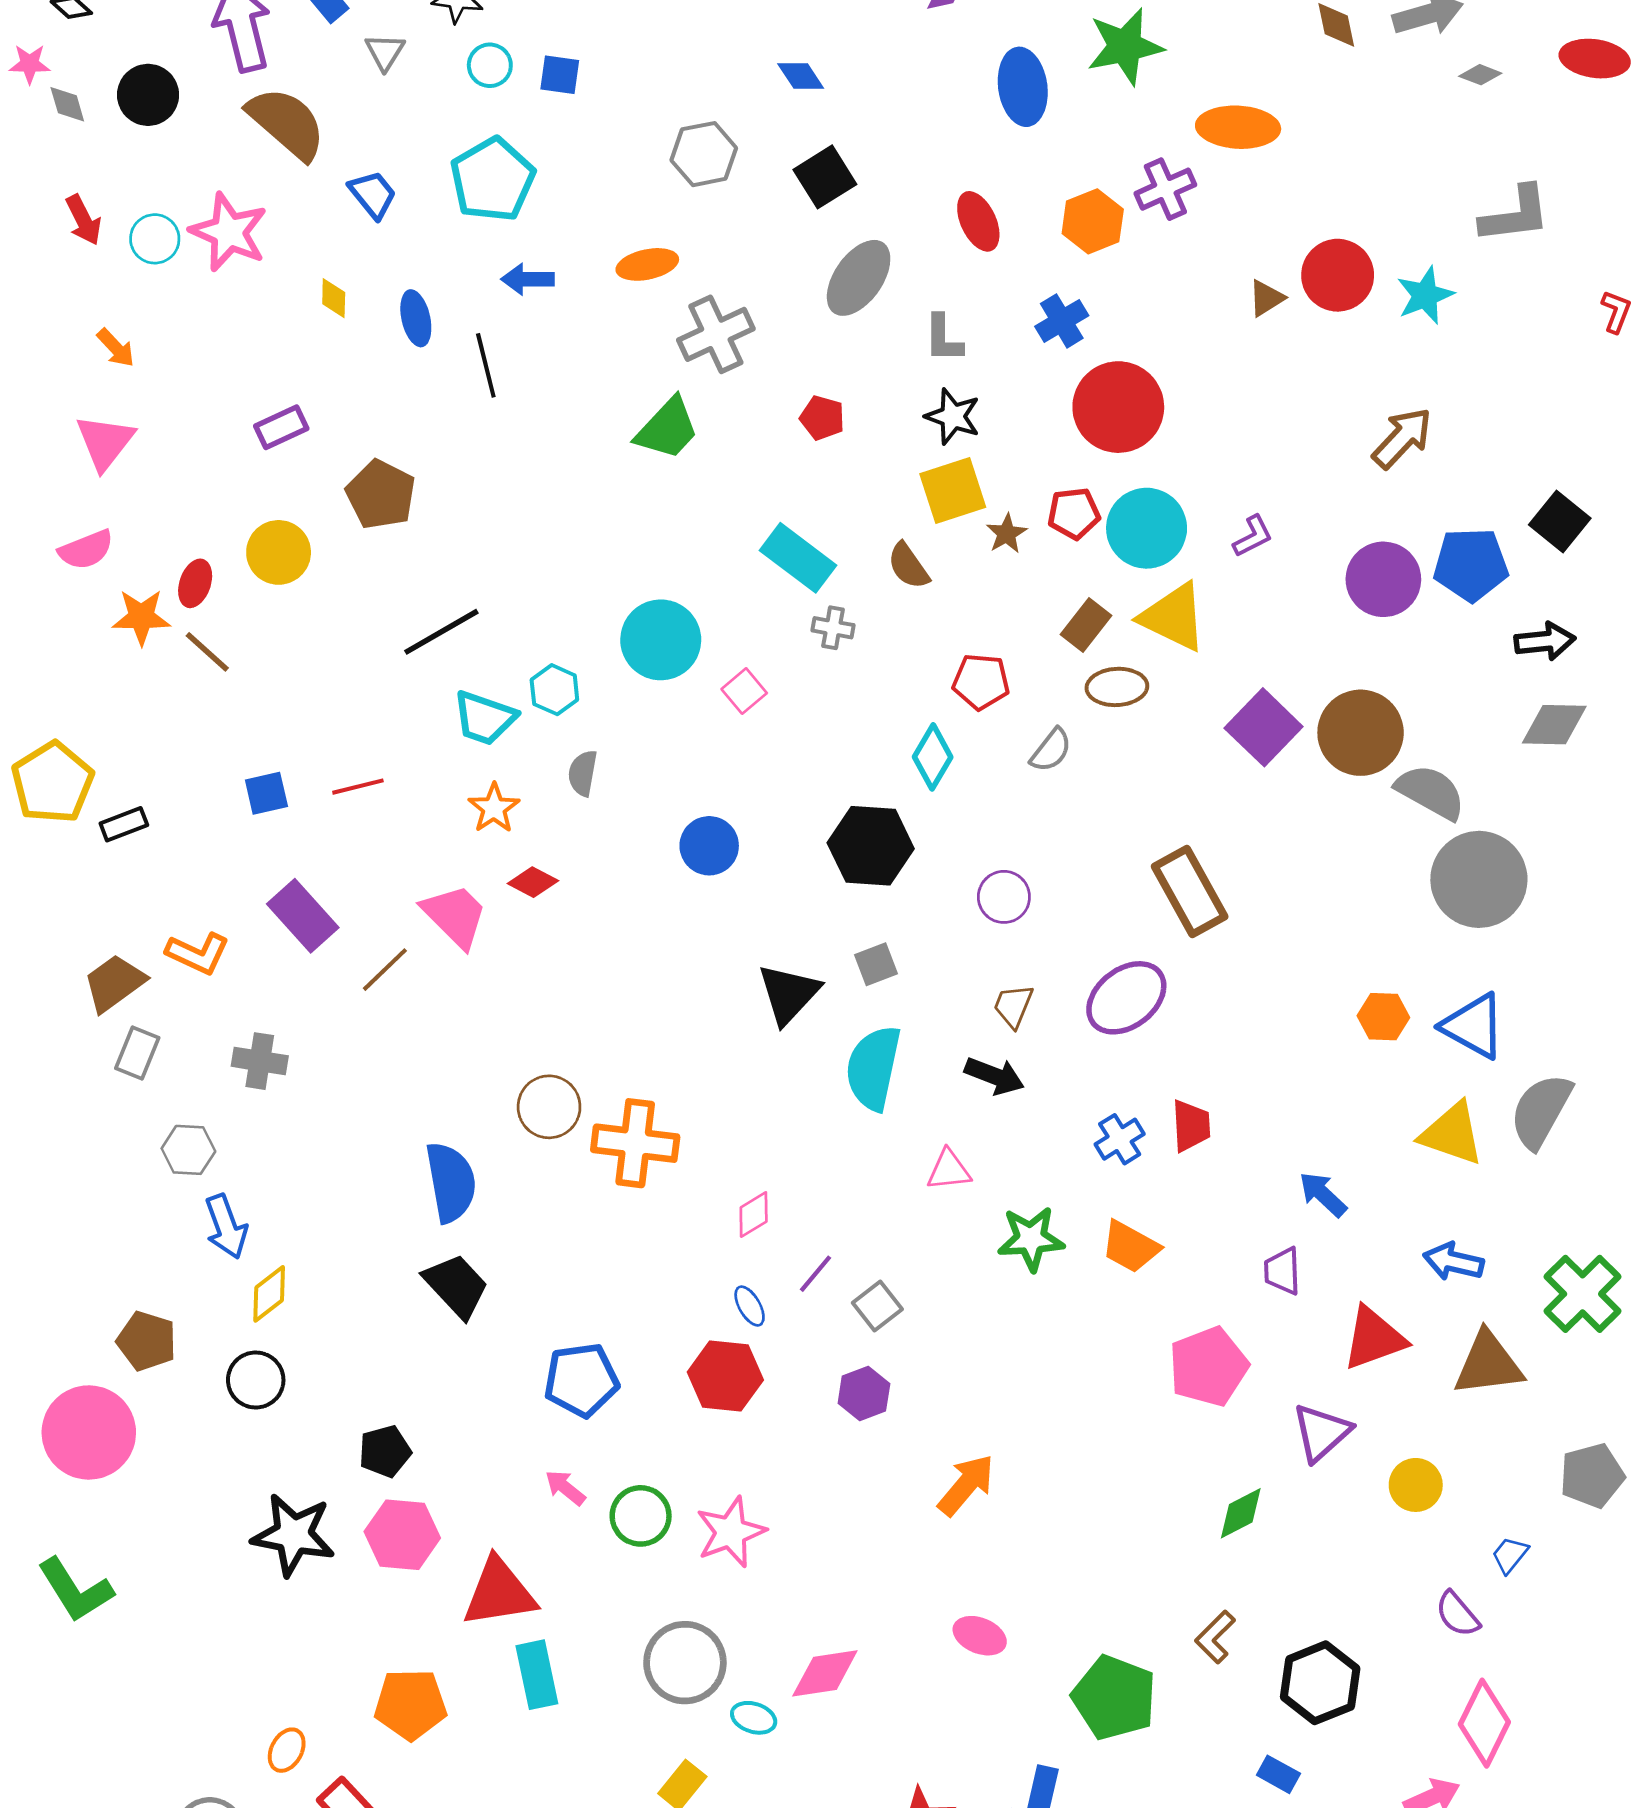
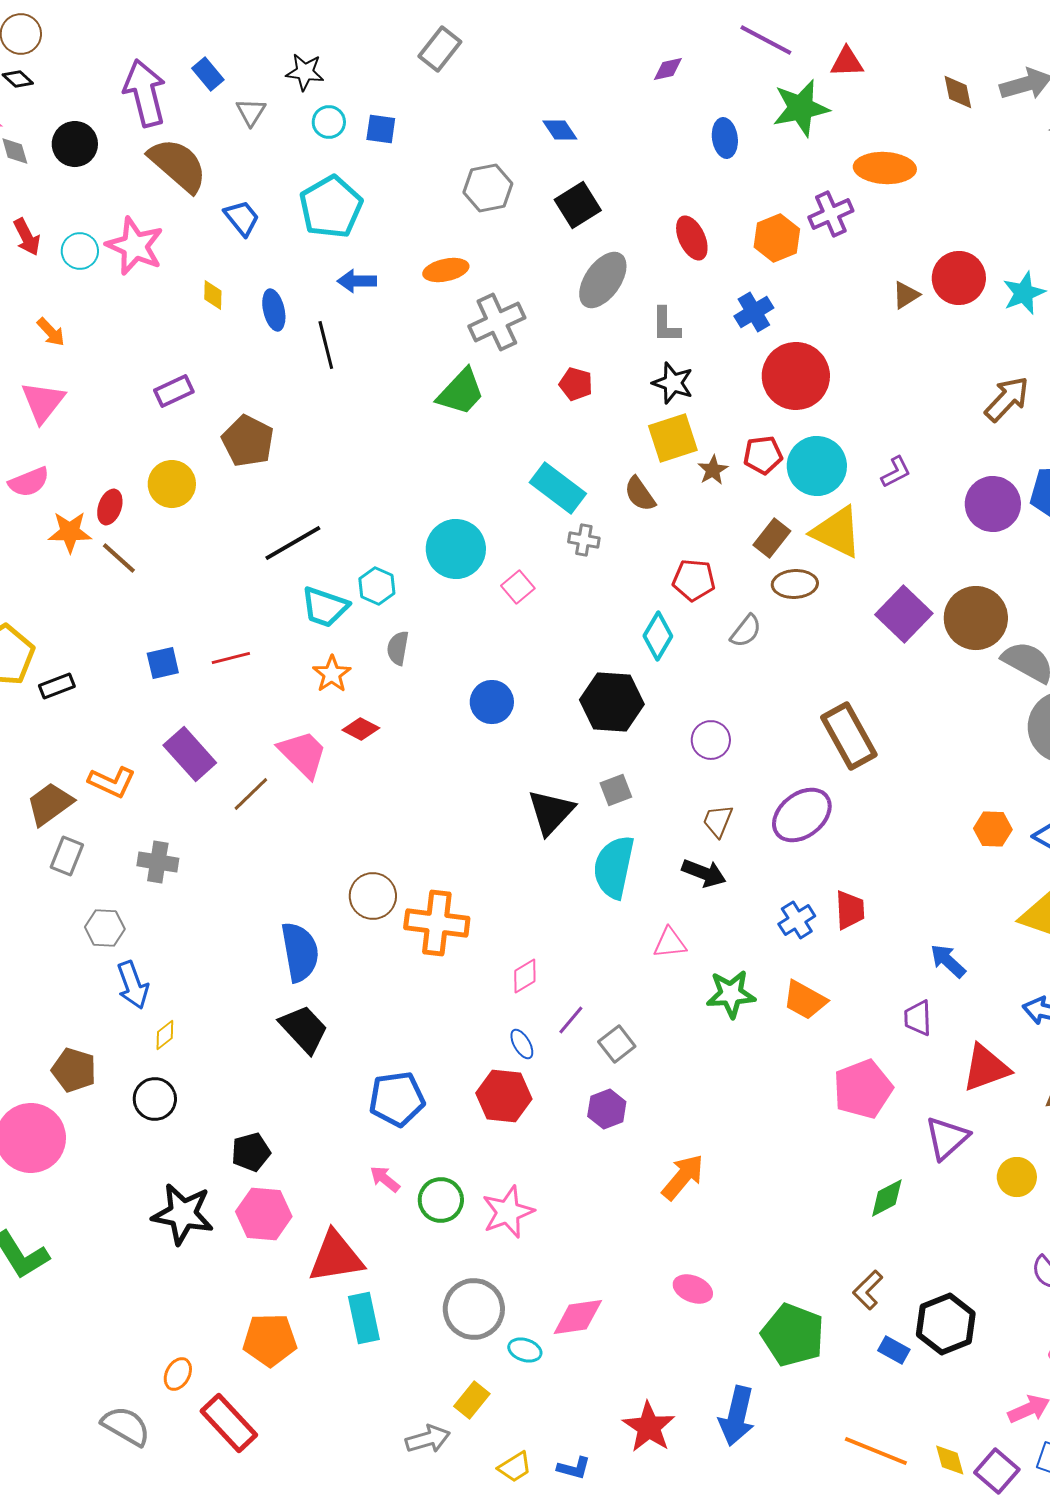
blue ellipse: (1023, 87) -> (725, 138), size x0.7
yellow diamond: (269, 1294) -> (165, 1035), size x0.7
blue rectangle: (1278, 1774) -> (894, 1350), moved

